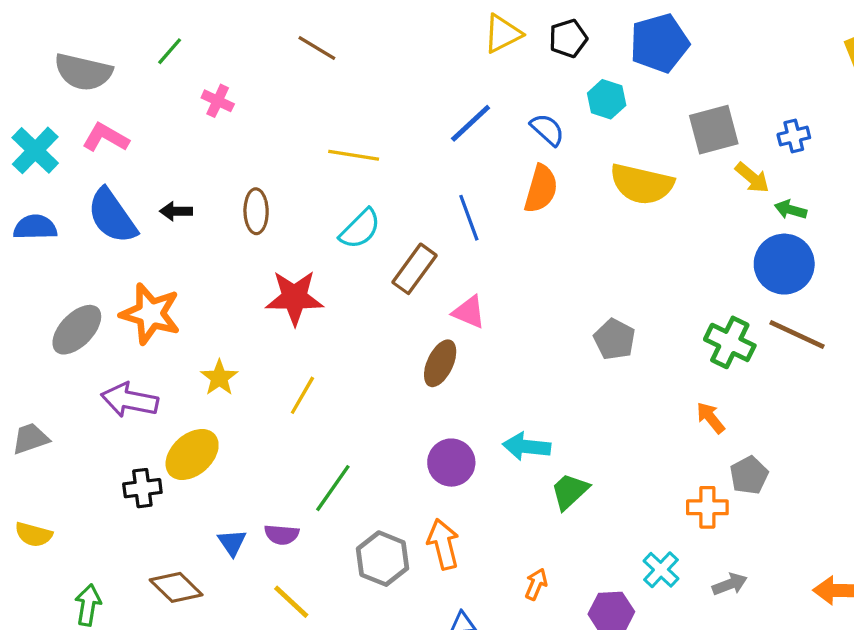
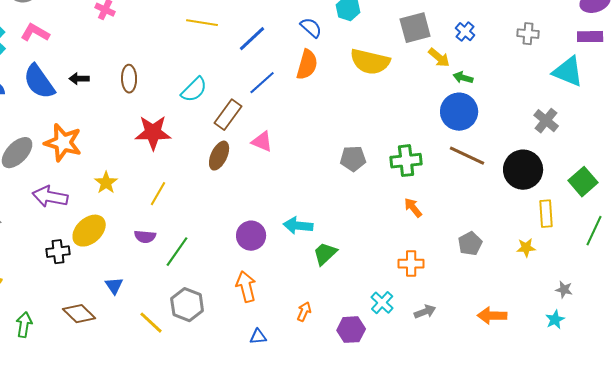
blue line: (471, 123) -> (252, 39), moved
blue cross: (794, 136) -> (465, 32), turned -36
yellow line: (354, 155) -> (202, 23), moved
blue line: (469, 218) -> (262, 83), turned 68
gray pentagon: (615, 339) -> (353, 159), turned -30
green cross: (730, 342) -> (406, 161), moved, turned -32
brown ellipse: (440, 363) -> (219, 156), moved
gray pentagon: (749, 475) -> (470, 244), moved
purple semicircle: (282, 535) -> (145, 237), moved
gray hexagon: (382, 559) -> (187, 305), moved

